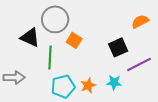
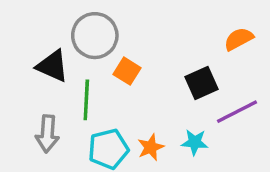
gray arrow: (14, 77) -> (47, 134), moved, turned 95

